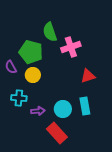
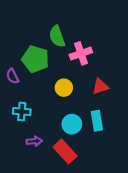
yellow circle: (33, 75) -> (64, 88), moved
purple arrow: (38, 111) -> (34, 141), moved

